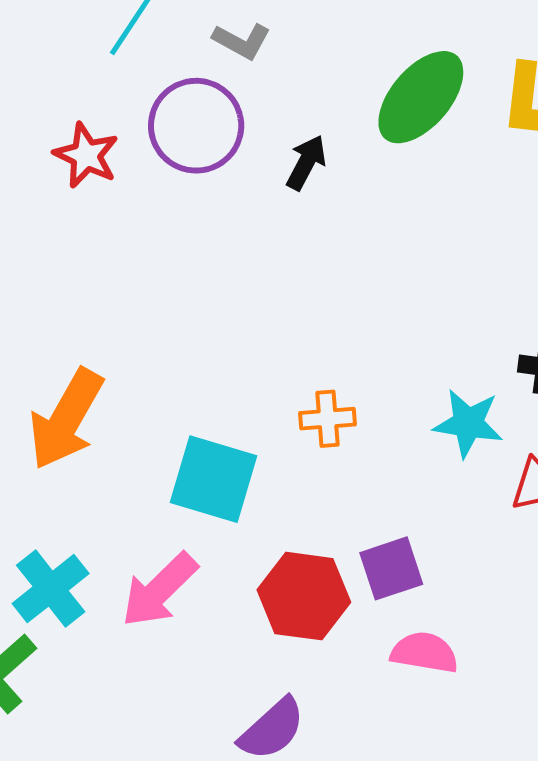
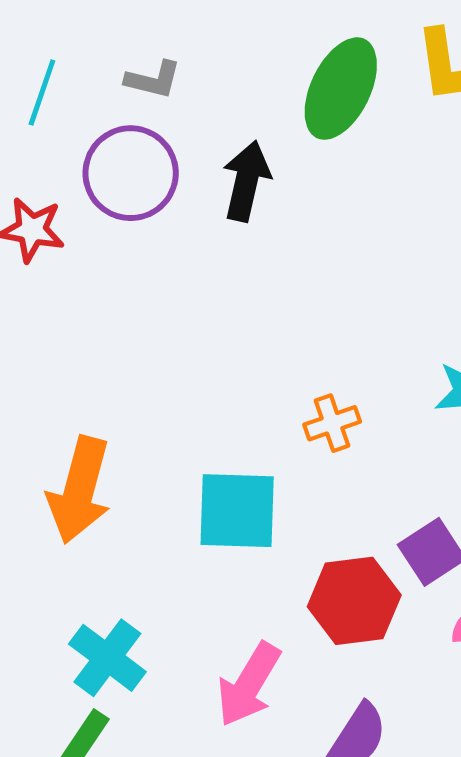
black arrow: (306, 163) -> (246, 181), size x1.4
pink arrow: (159, 590) -> (249, 685), moved

